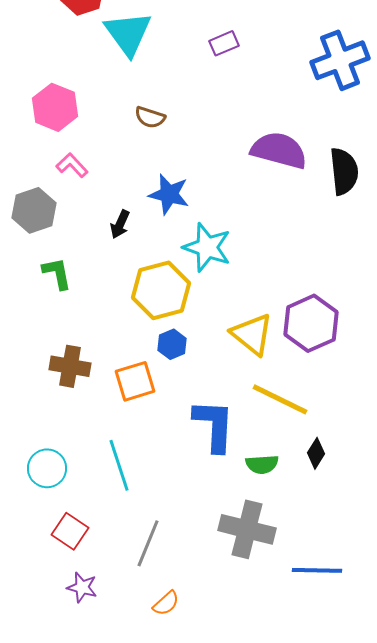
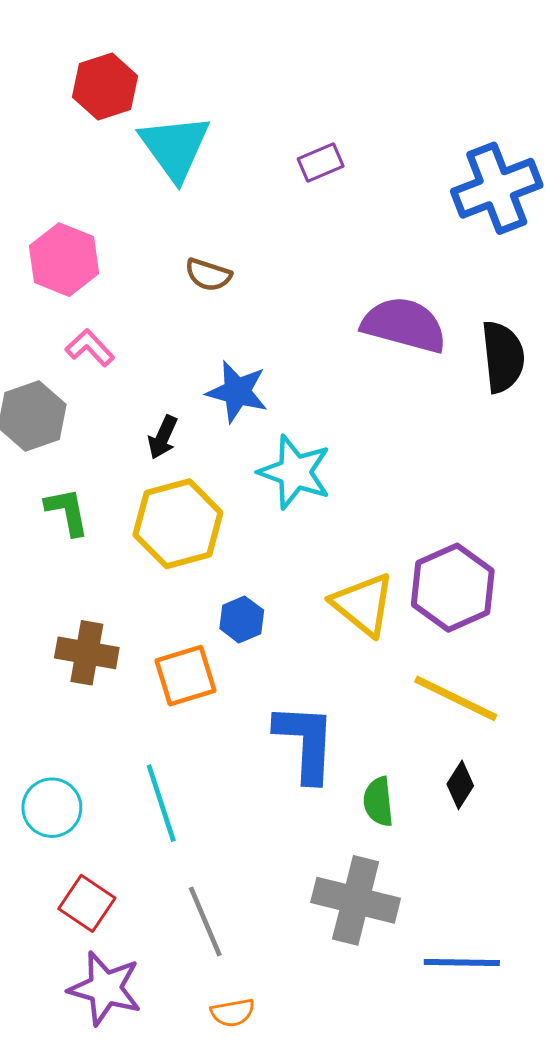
yellow hexagon: (161, 290) -> (178, 524), moved
yellow line: (280, 399) -> (456, 698), moved
green semicircle: (262, 464) -> (378, 802), turned 88
gray line: (148, 543) -> (205, 922), turned -45
purple star: (82, 587) -> (105, 988), size x1.6
orange semicircle: (166, 603) -> (233, 1013), turned 32

